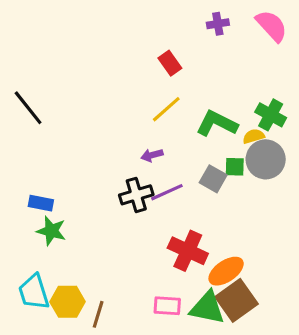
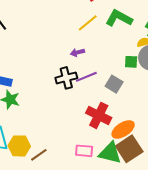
green L-shape: (217, 124) -> (119, 18), moved
gray square: (213, 179) -> (114, 84), moved
brown line: (98, 314) -> (39, 155), turned 36

